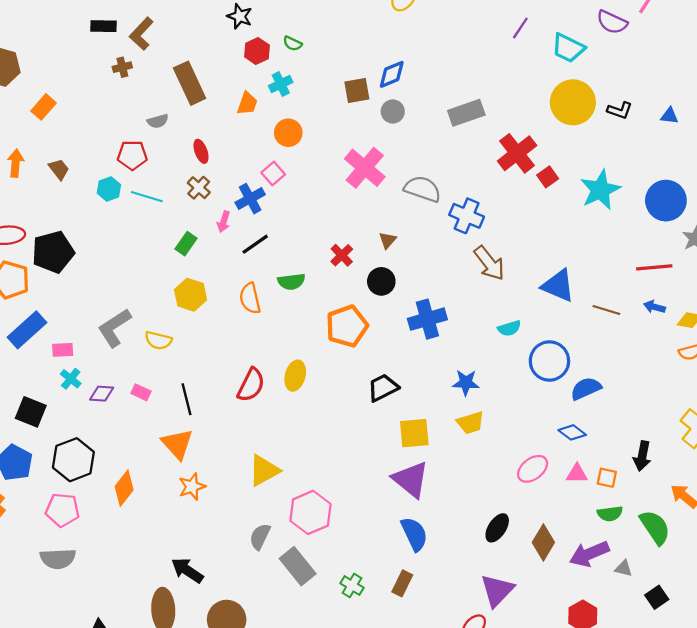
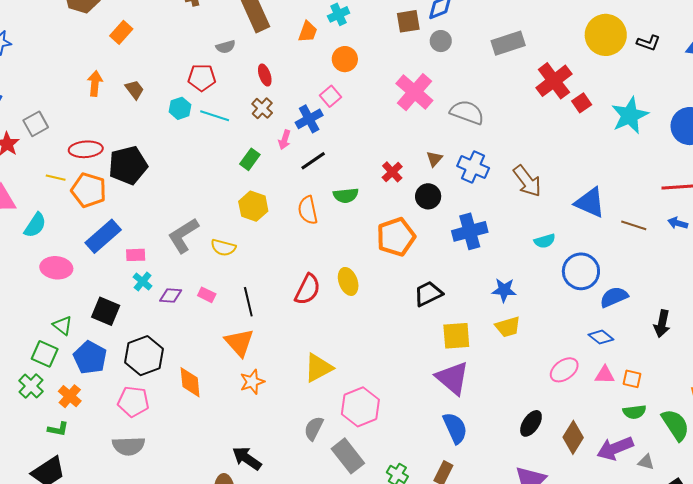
blue cross: (467, 216) -> (473, 167), moved
yellow ellipse: (295, 376) -> (348, 281), turned -36
black arrow: (642, 456) -> (662, 324), moved
orange diamond: (124, 488) -> (190, 382), turned -44

